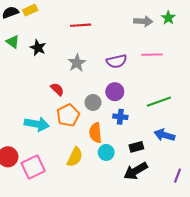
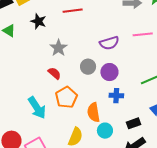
black star: (38, 48) -> (38, 21), moved
gray star: (77, 63) -> (58, 48), moved
gray circle: (93, 102) -> (88, 67), moved
cyan arrow: (37, 124) -> (37, 108), turned 50

